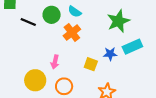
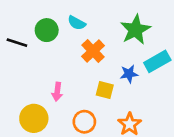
orange cross: (72, 33) -> (93, 51), moved
orange circle: (64, 86) -> (84, 122), moved

